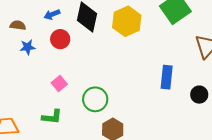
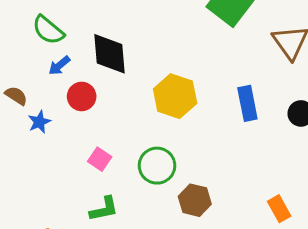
yellow hexagon: (127, 21) -> (175, 96), moved
brown semicircle: (18, 25) -> (16, 96), turned 42

